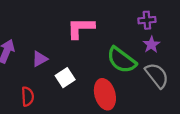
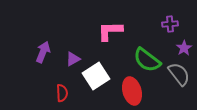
purple star: (151, 45) -> (184, 48), moved
white square: (65, 78) -> (96, 76), size x1.5

